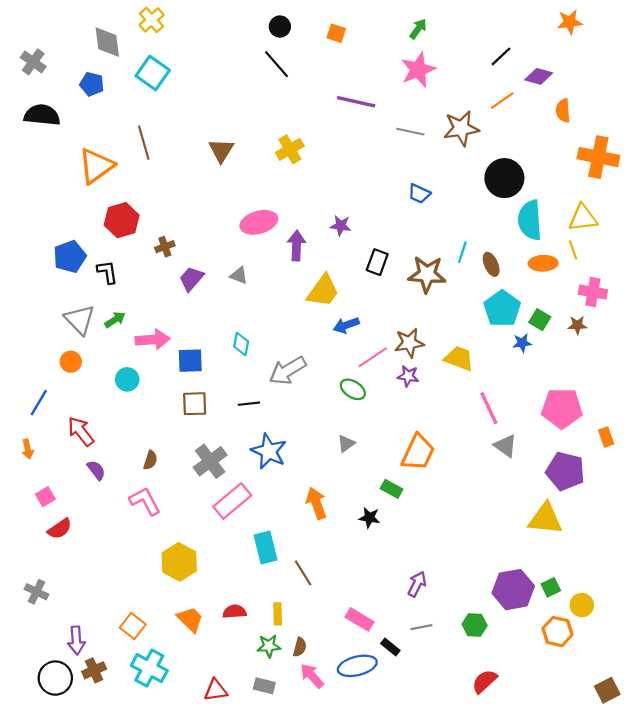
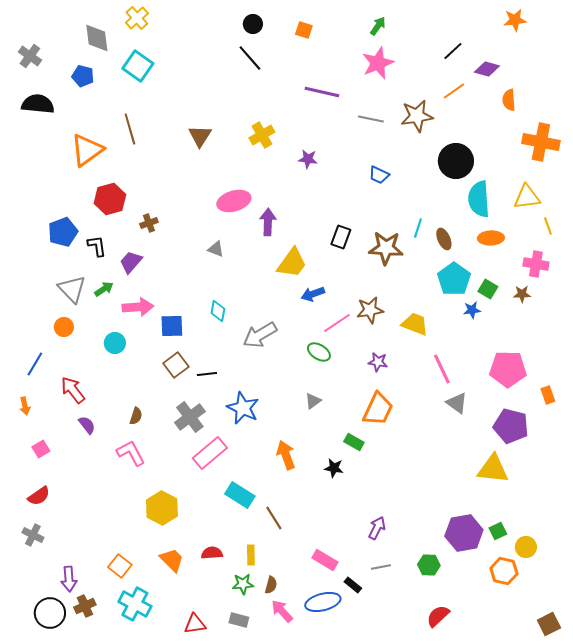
purple star: (341, 226) -> (308, 159), moved
yellow line: (573, 250) -> (548, 226), moved
purple trapezoid: (191, 279) -> (131, 262), moved
purple star: (408, 376) -> (378, 362), moved
brown square: (195, 404) -> (176, 365), turned -35
black line: (249, 404) -> (207, 374), moved
red semicircle: (60, 529) -> (39, 496), moved
cyan rectangle: (265, 548) -> (240, 495), turned -44

